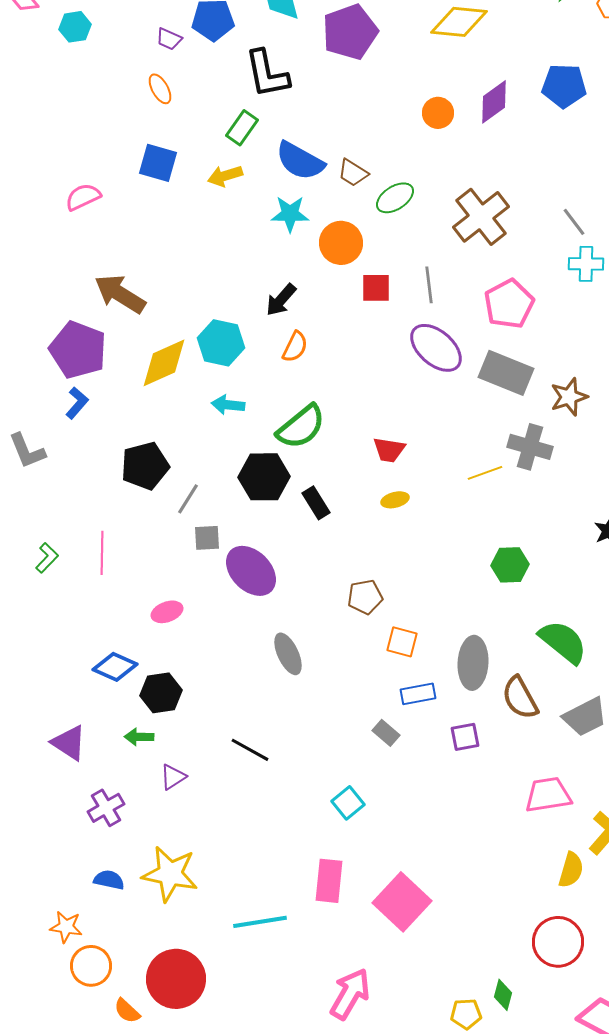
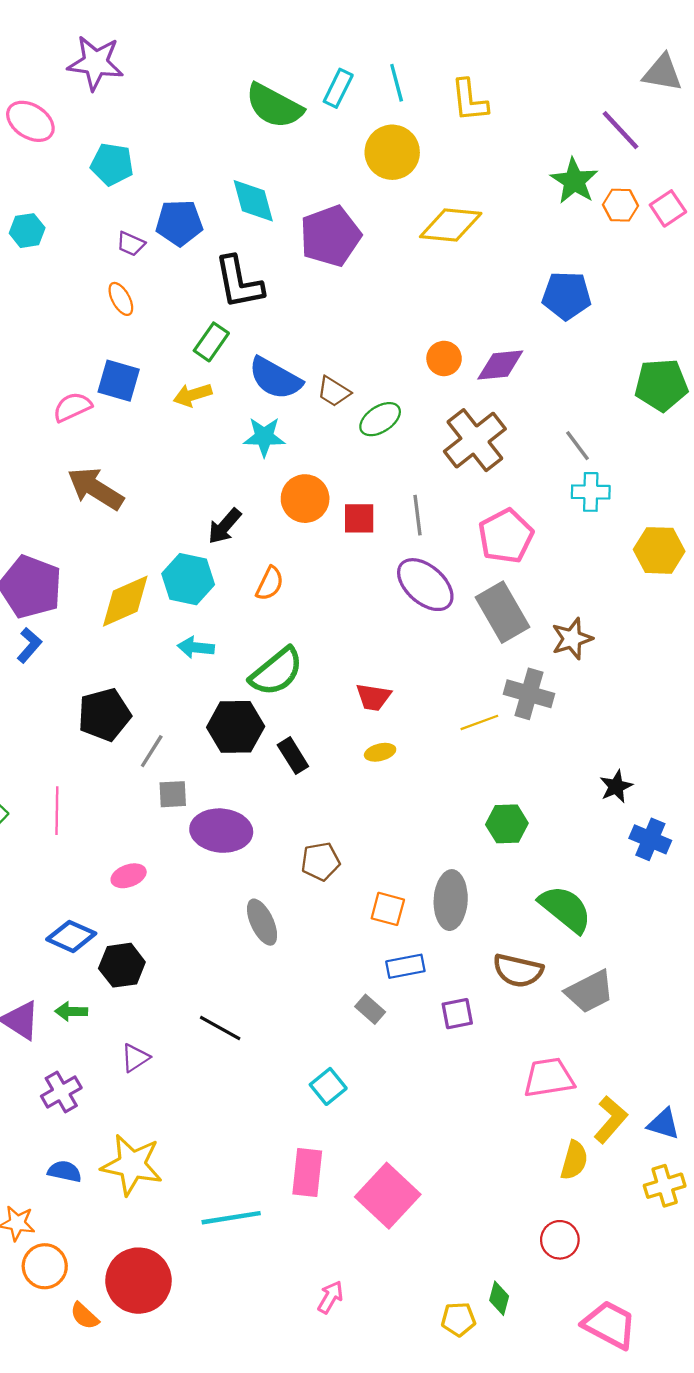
purple diamond: (494, 102) -> (500, 365), moved, turned 30
orange circle: (438, 113) -> (444, 358), moved
pink semicircle: (83, 197) -> (72, 407), moved
orange circle: (341, 243) -> (305, 499), moved
brown arrow: (120, 294) -> (95, 489), moved
black arrow: (281, 300) -> (225, 526), moved
gray rectangle: (506, 373) -> (502, 612), turned 38
purple ellipse: (251, 571) -> (221, 831), turned -40
brown pentagon: (365, 597) -> (320, 861), moved
gray ellipse: (473, 663) -> (451, 900), moved
brown semicircle: (520, 698) -> (518, 971), turned -48
green arrow: (139, 737) -> (71, 1011), moved
red circle: (558, 942) -> (560, 1240), size x0.7
pink arrow: (350, 994) -> (330, 1297), size x0.6

